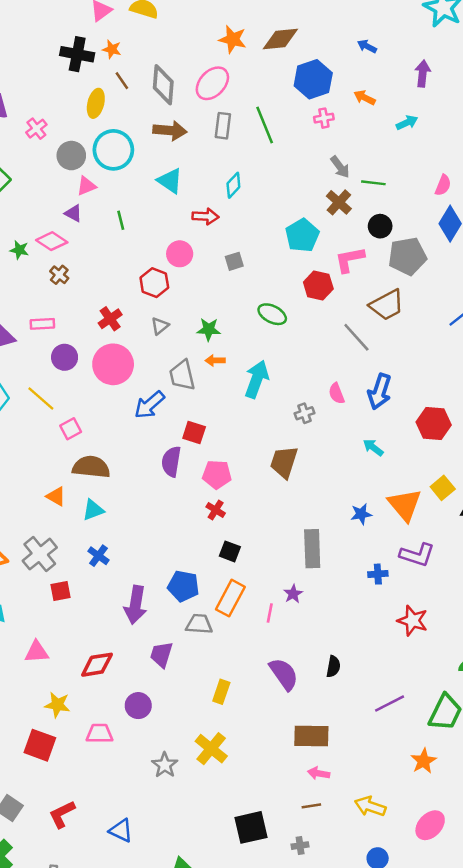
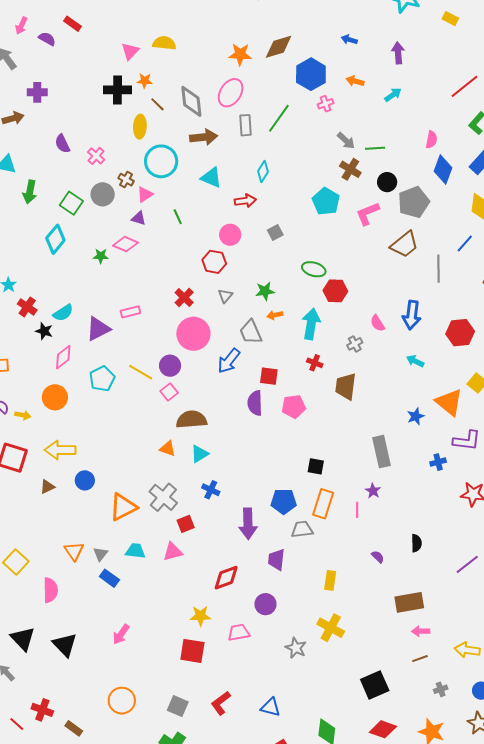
green line: (265, 125) -> (279, 118), turned 68
gray circle: (71, 156) -> (103, 194), moved
brown cross: (59, 275) -> (126, 180), moved
red hexagon: (318, 286) -> (335, 291), moved
gray line: (356, 337) -> (439, 269), moved, turned 52
purple circle: (65, 357) -> (170, 366), moved
red cross: (216, 510) -> (315, 363), moved
pink triangle: (37, 652) -> (173, 552), moved
purple semicircle: (284, 674) -> (378, 557), size x0.5
gray cross: (300, 846) -> (441, 689), moved

